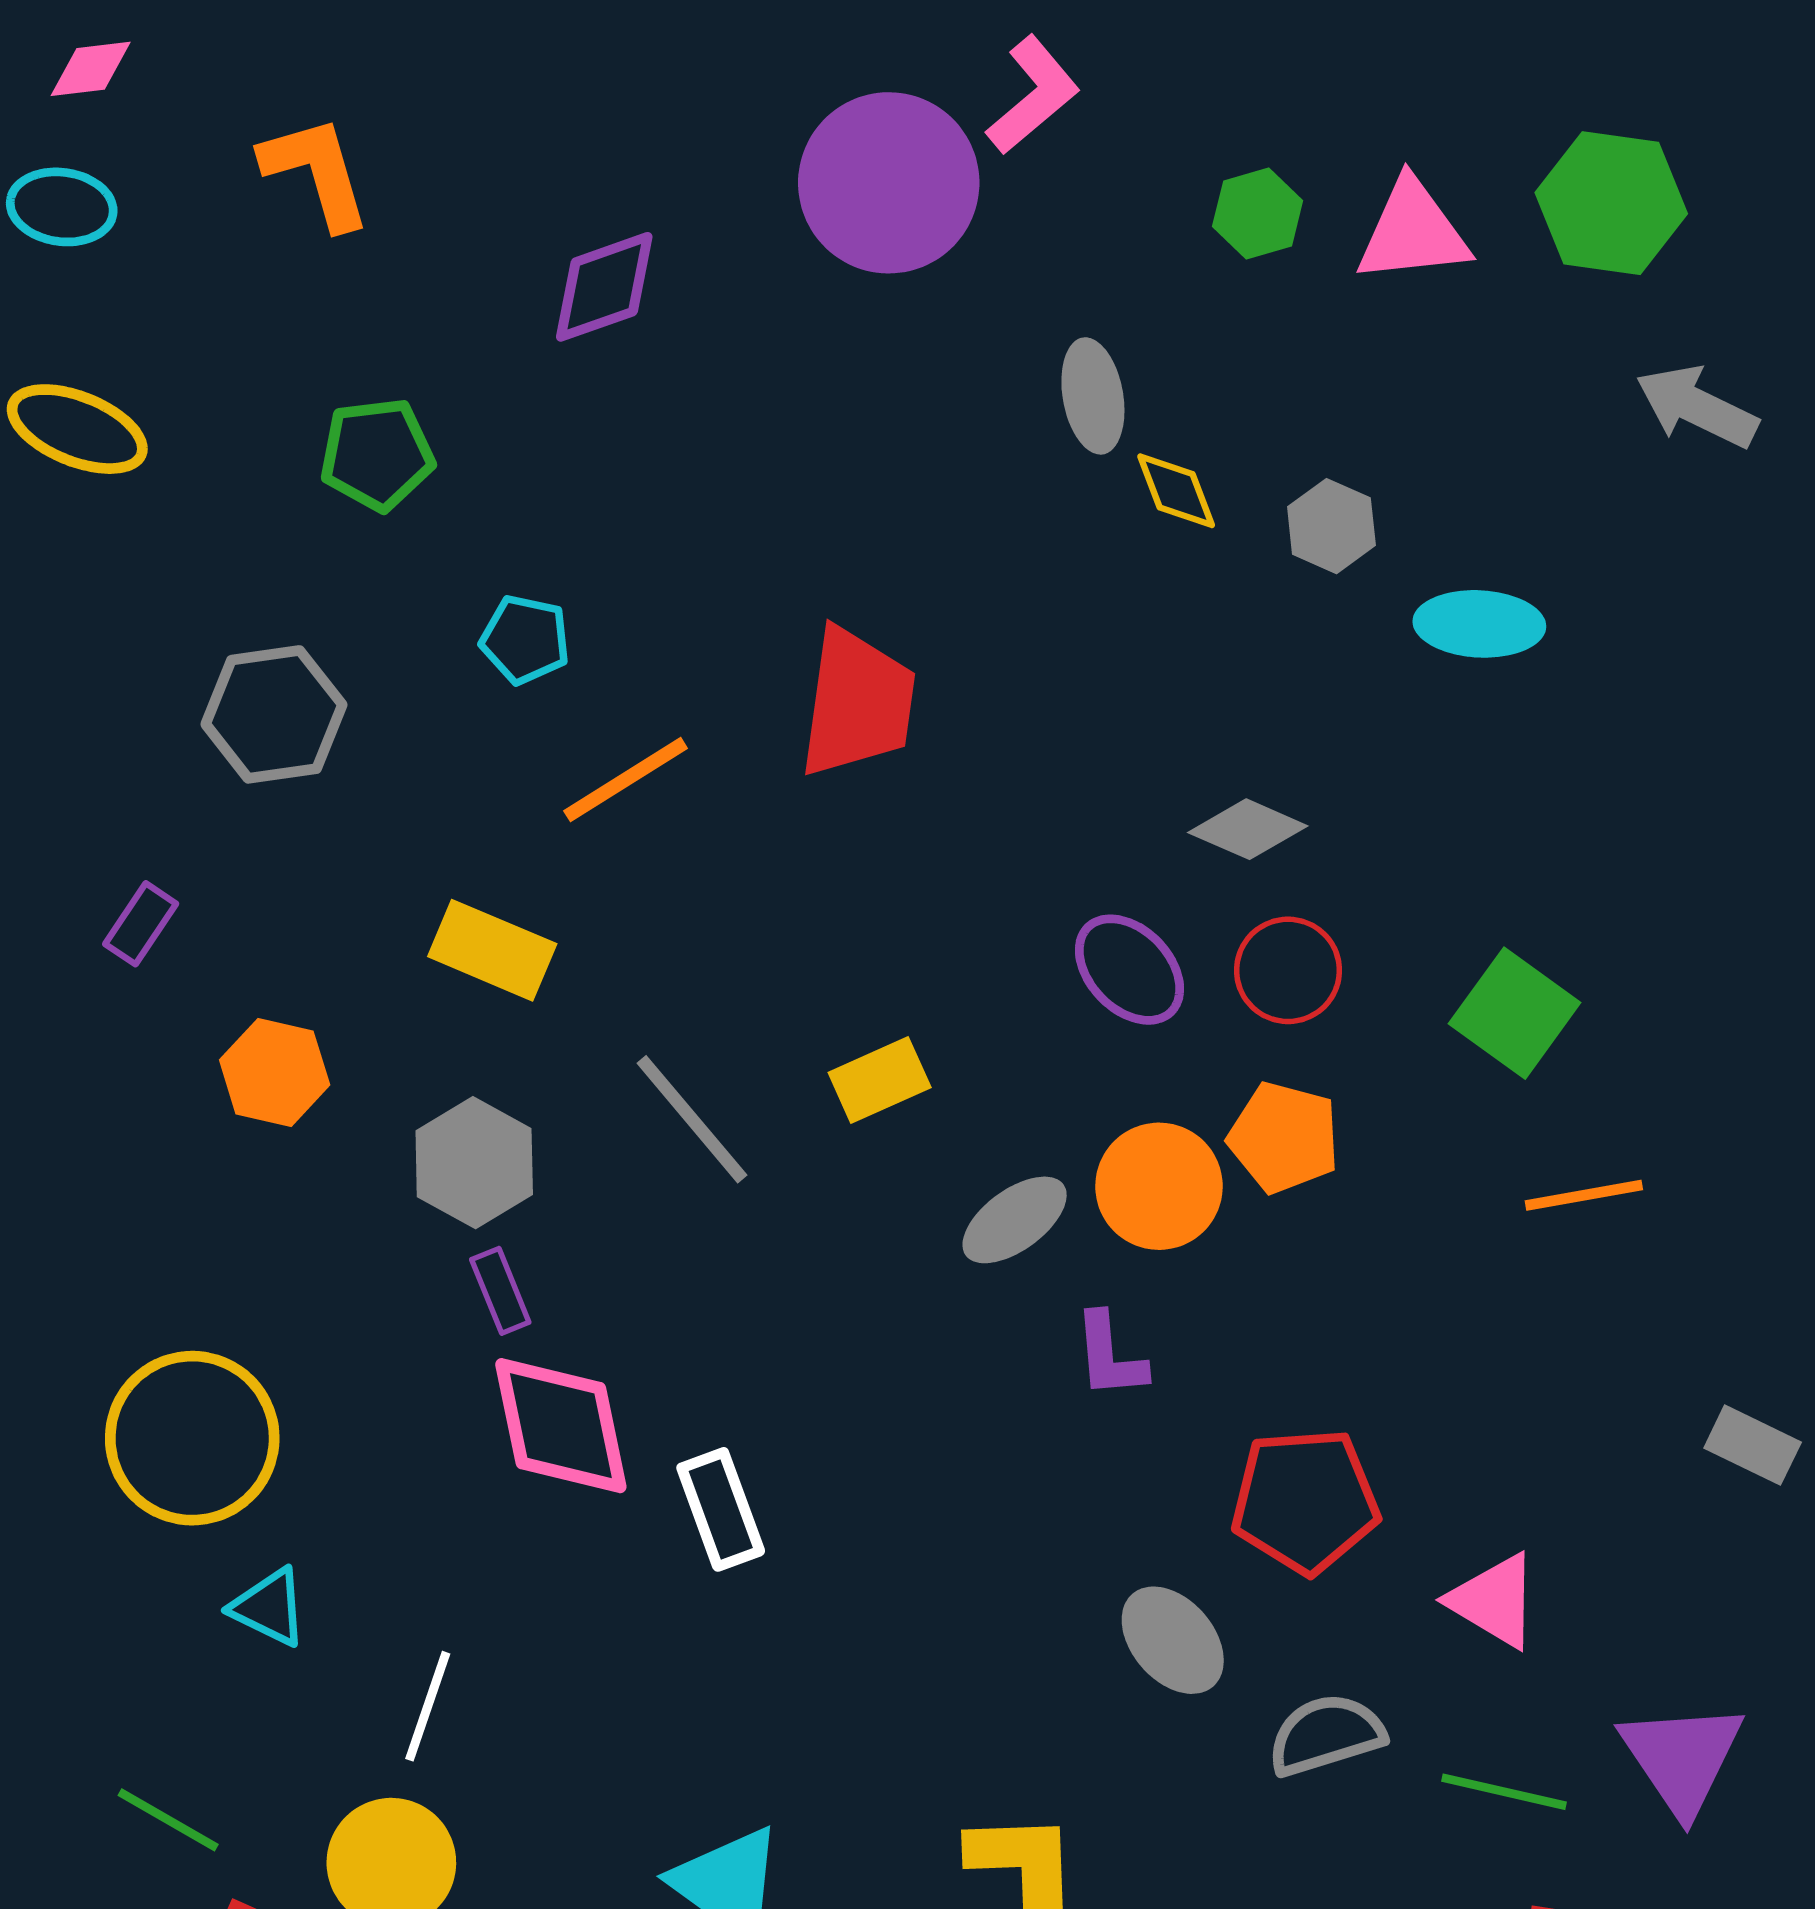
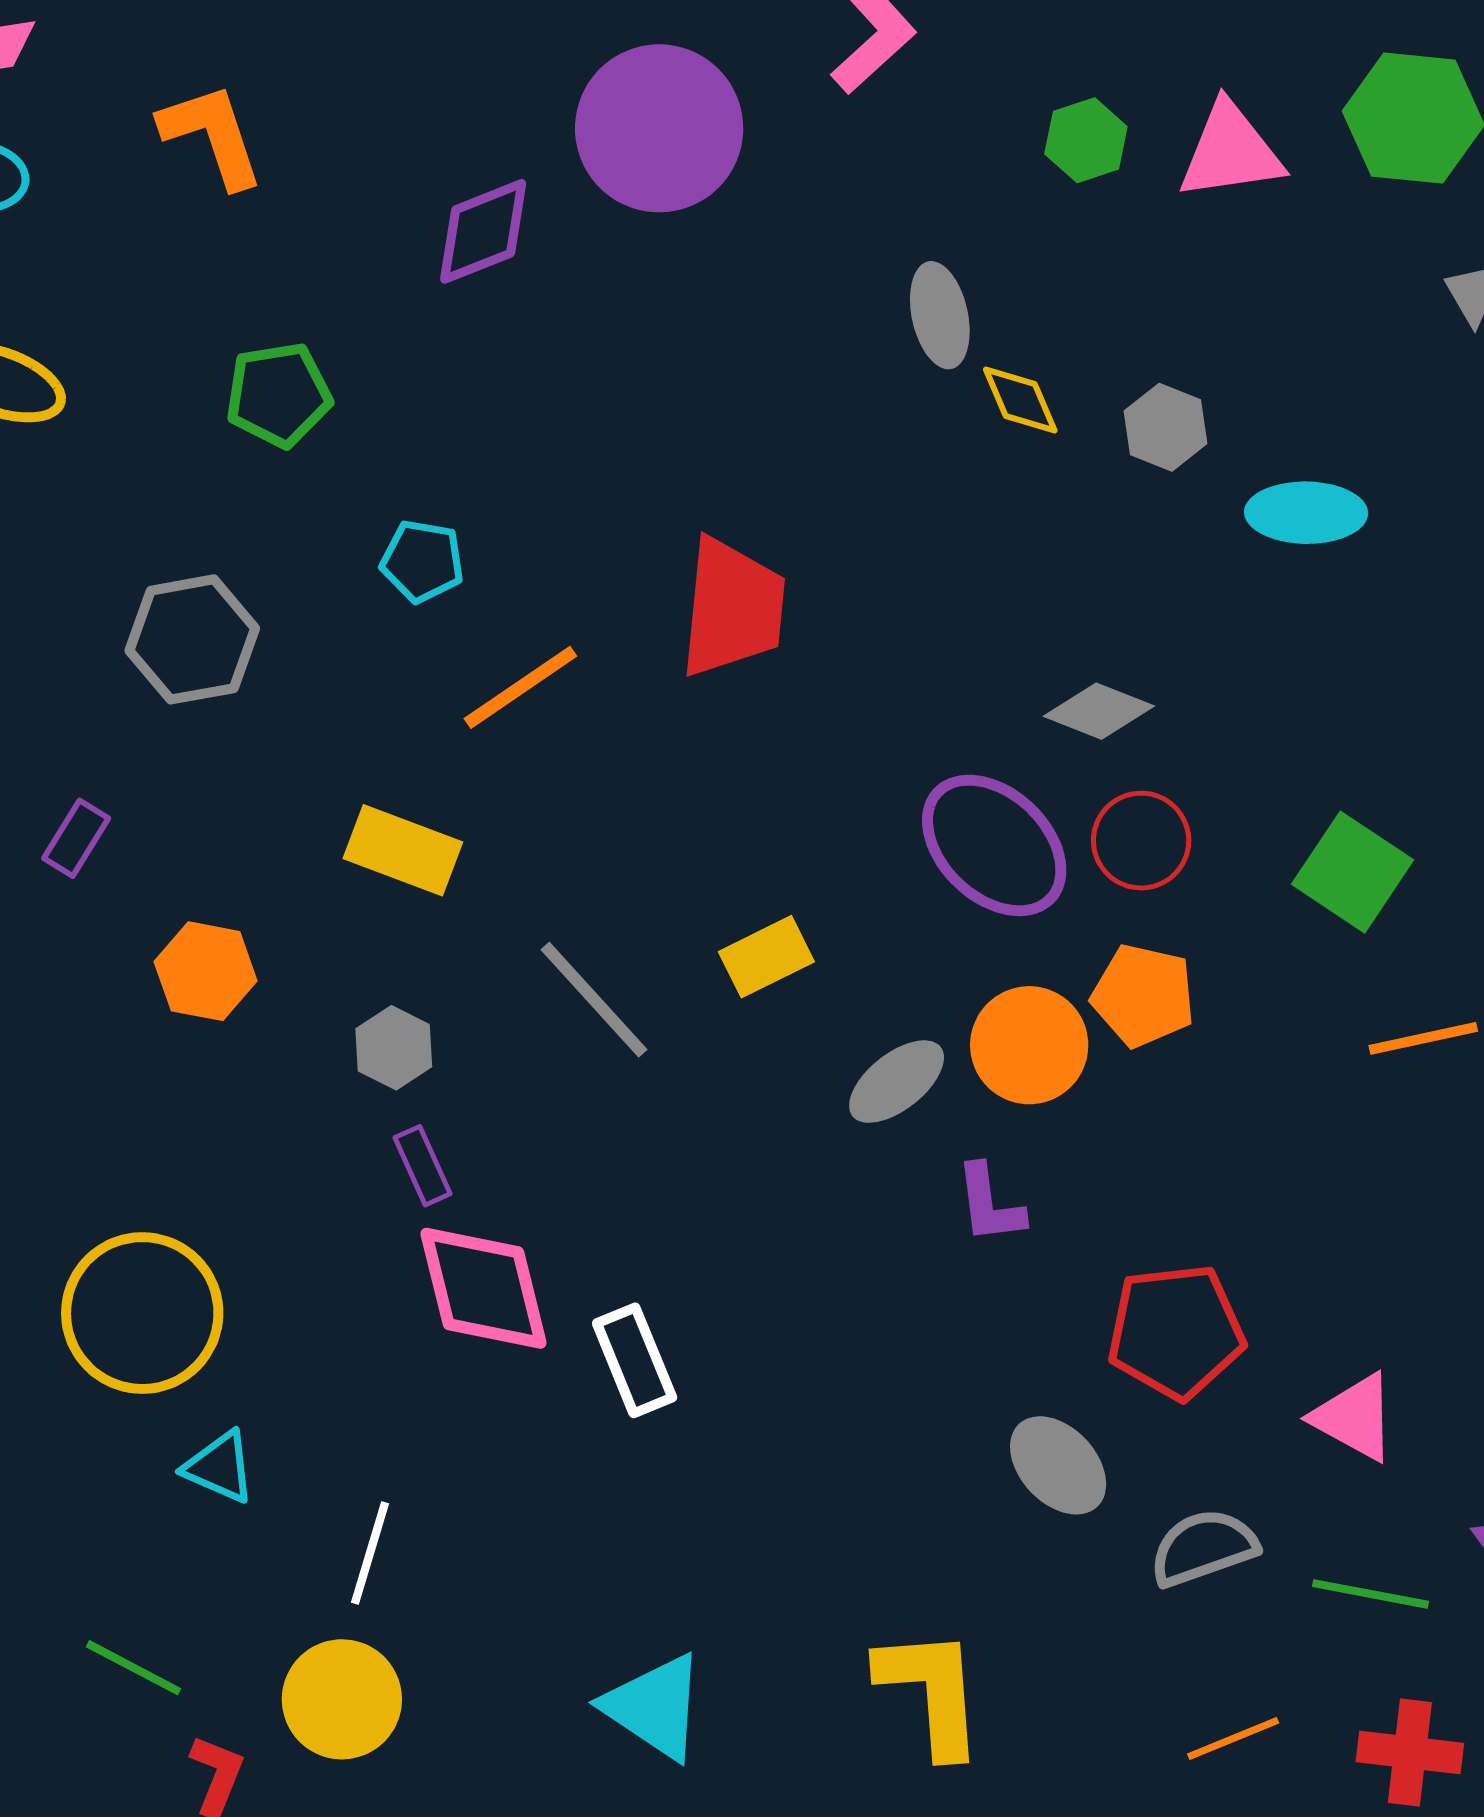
purple circle: (889, 183) -> (659, 128), moved
purple ellipse: (1129, 970) -> (994, 845), size x1.4
gray hexagon: (474, 1163) -> (394, 1048), size x0.7

